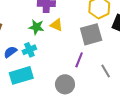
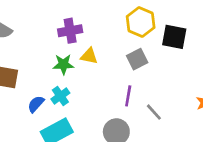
gray square: (91, 34) -> (137, 59), size x0.7
gray line: (106, 71) -> (154, 112), moved

